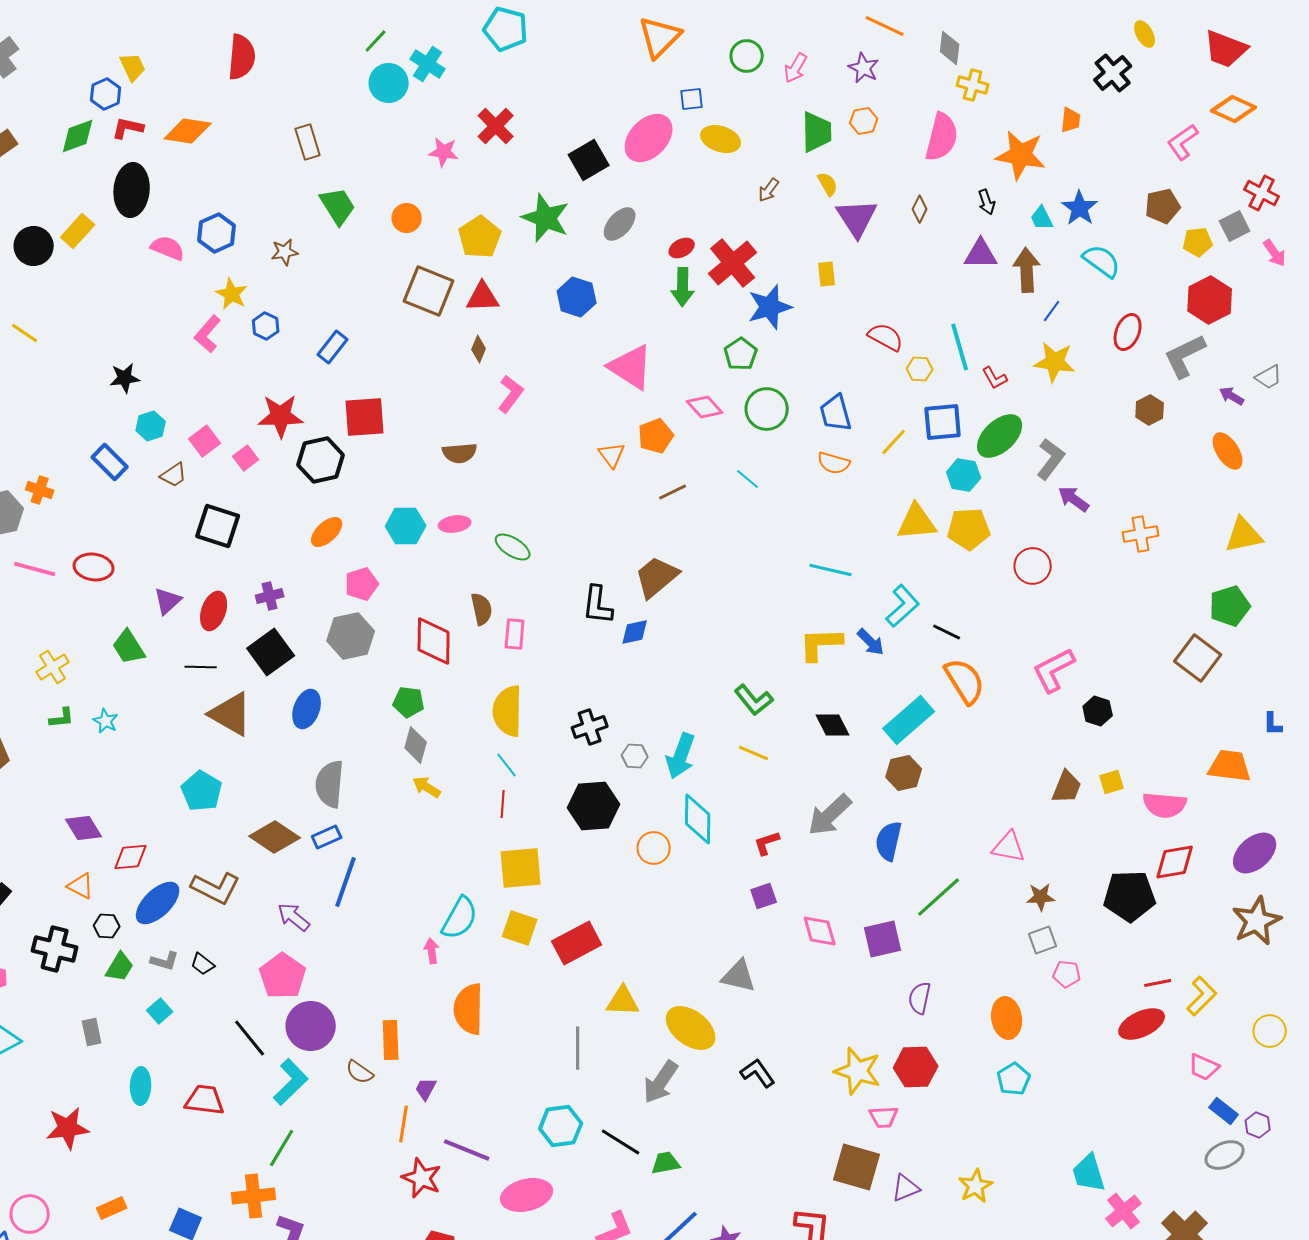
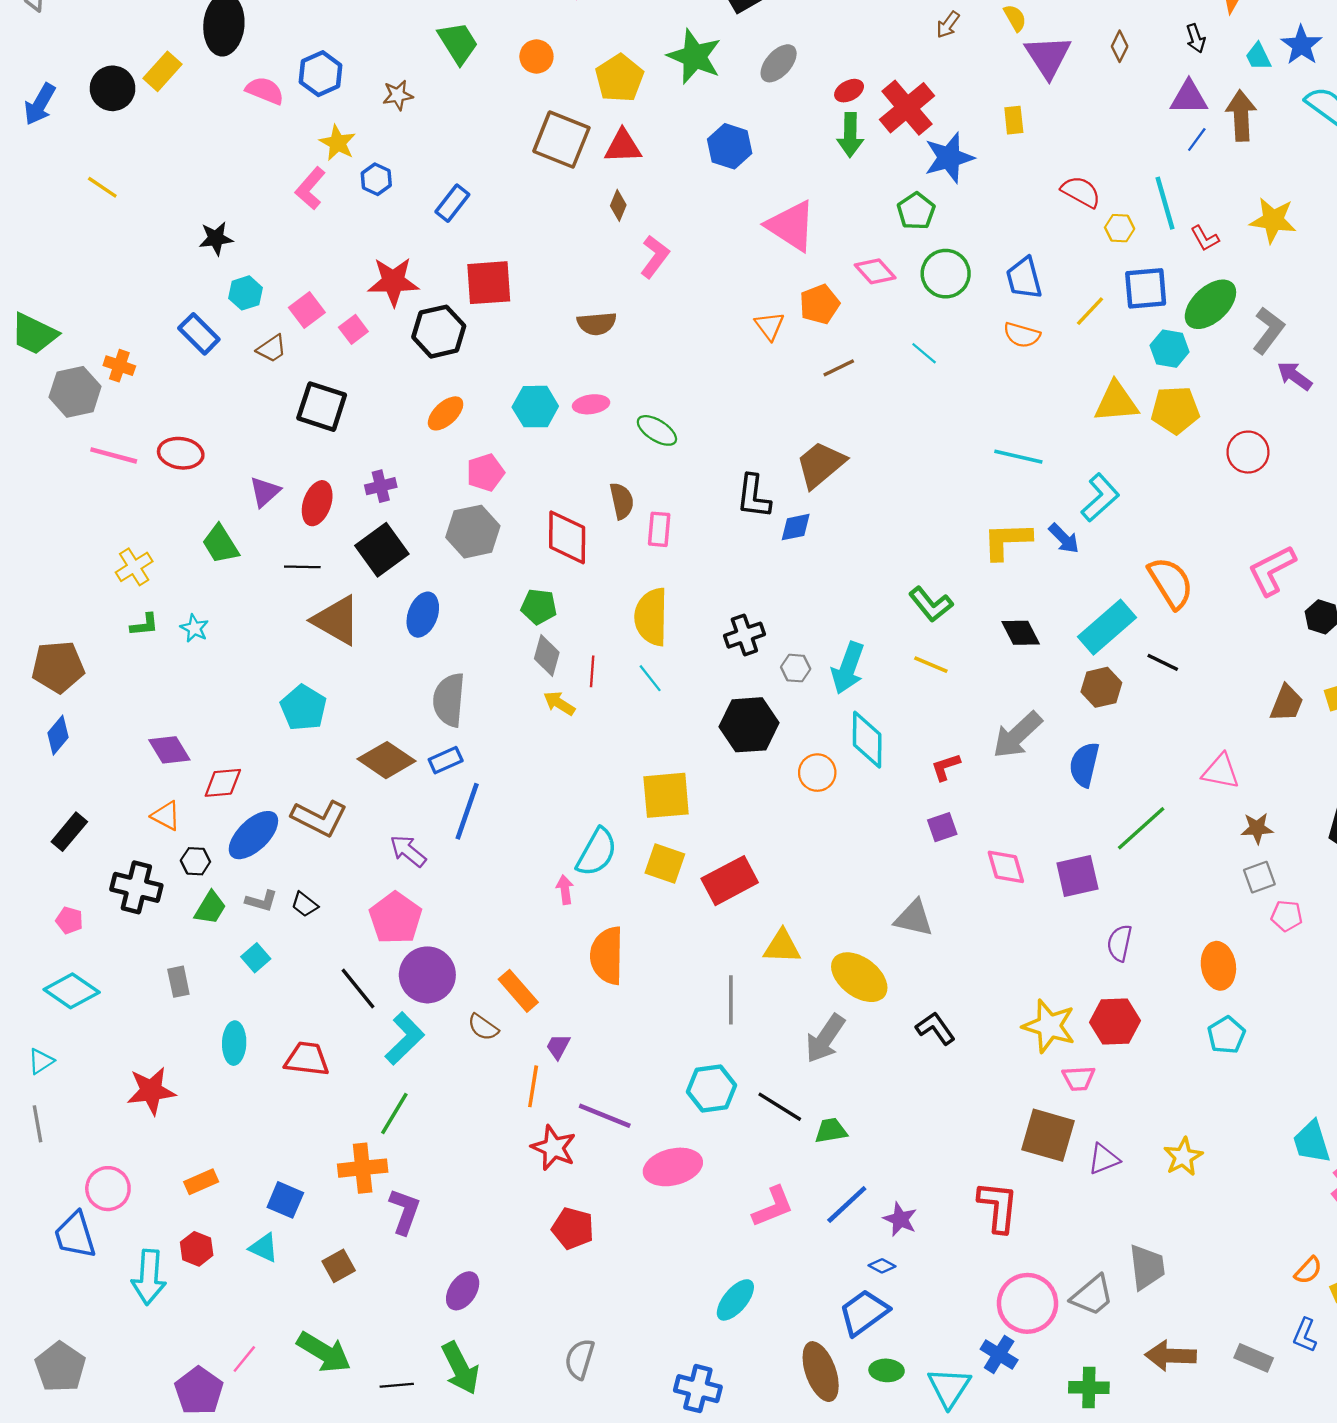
blue line: (1052, 311) -> (1197, 139), moved
black line: (947, 632) -> (1163, 662), moved
red line: (503, 804) -> (592, 671), moved
orange rectangle: (391, 1040) -> (518, 991), turned -39

